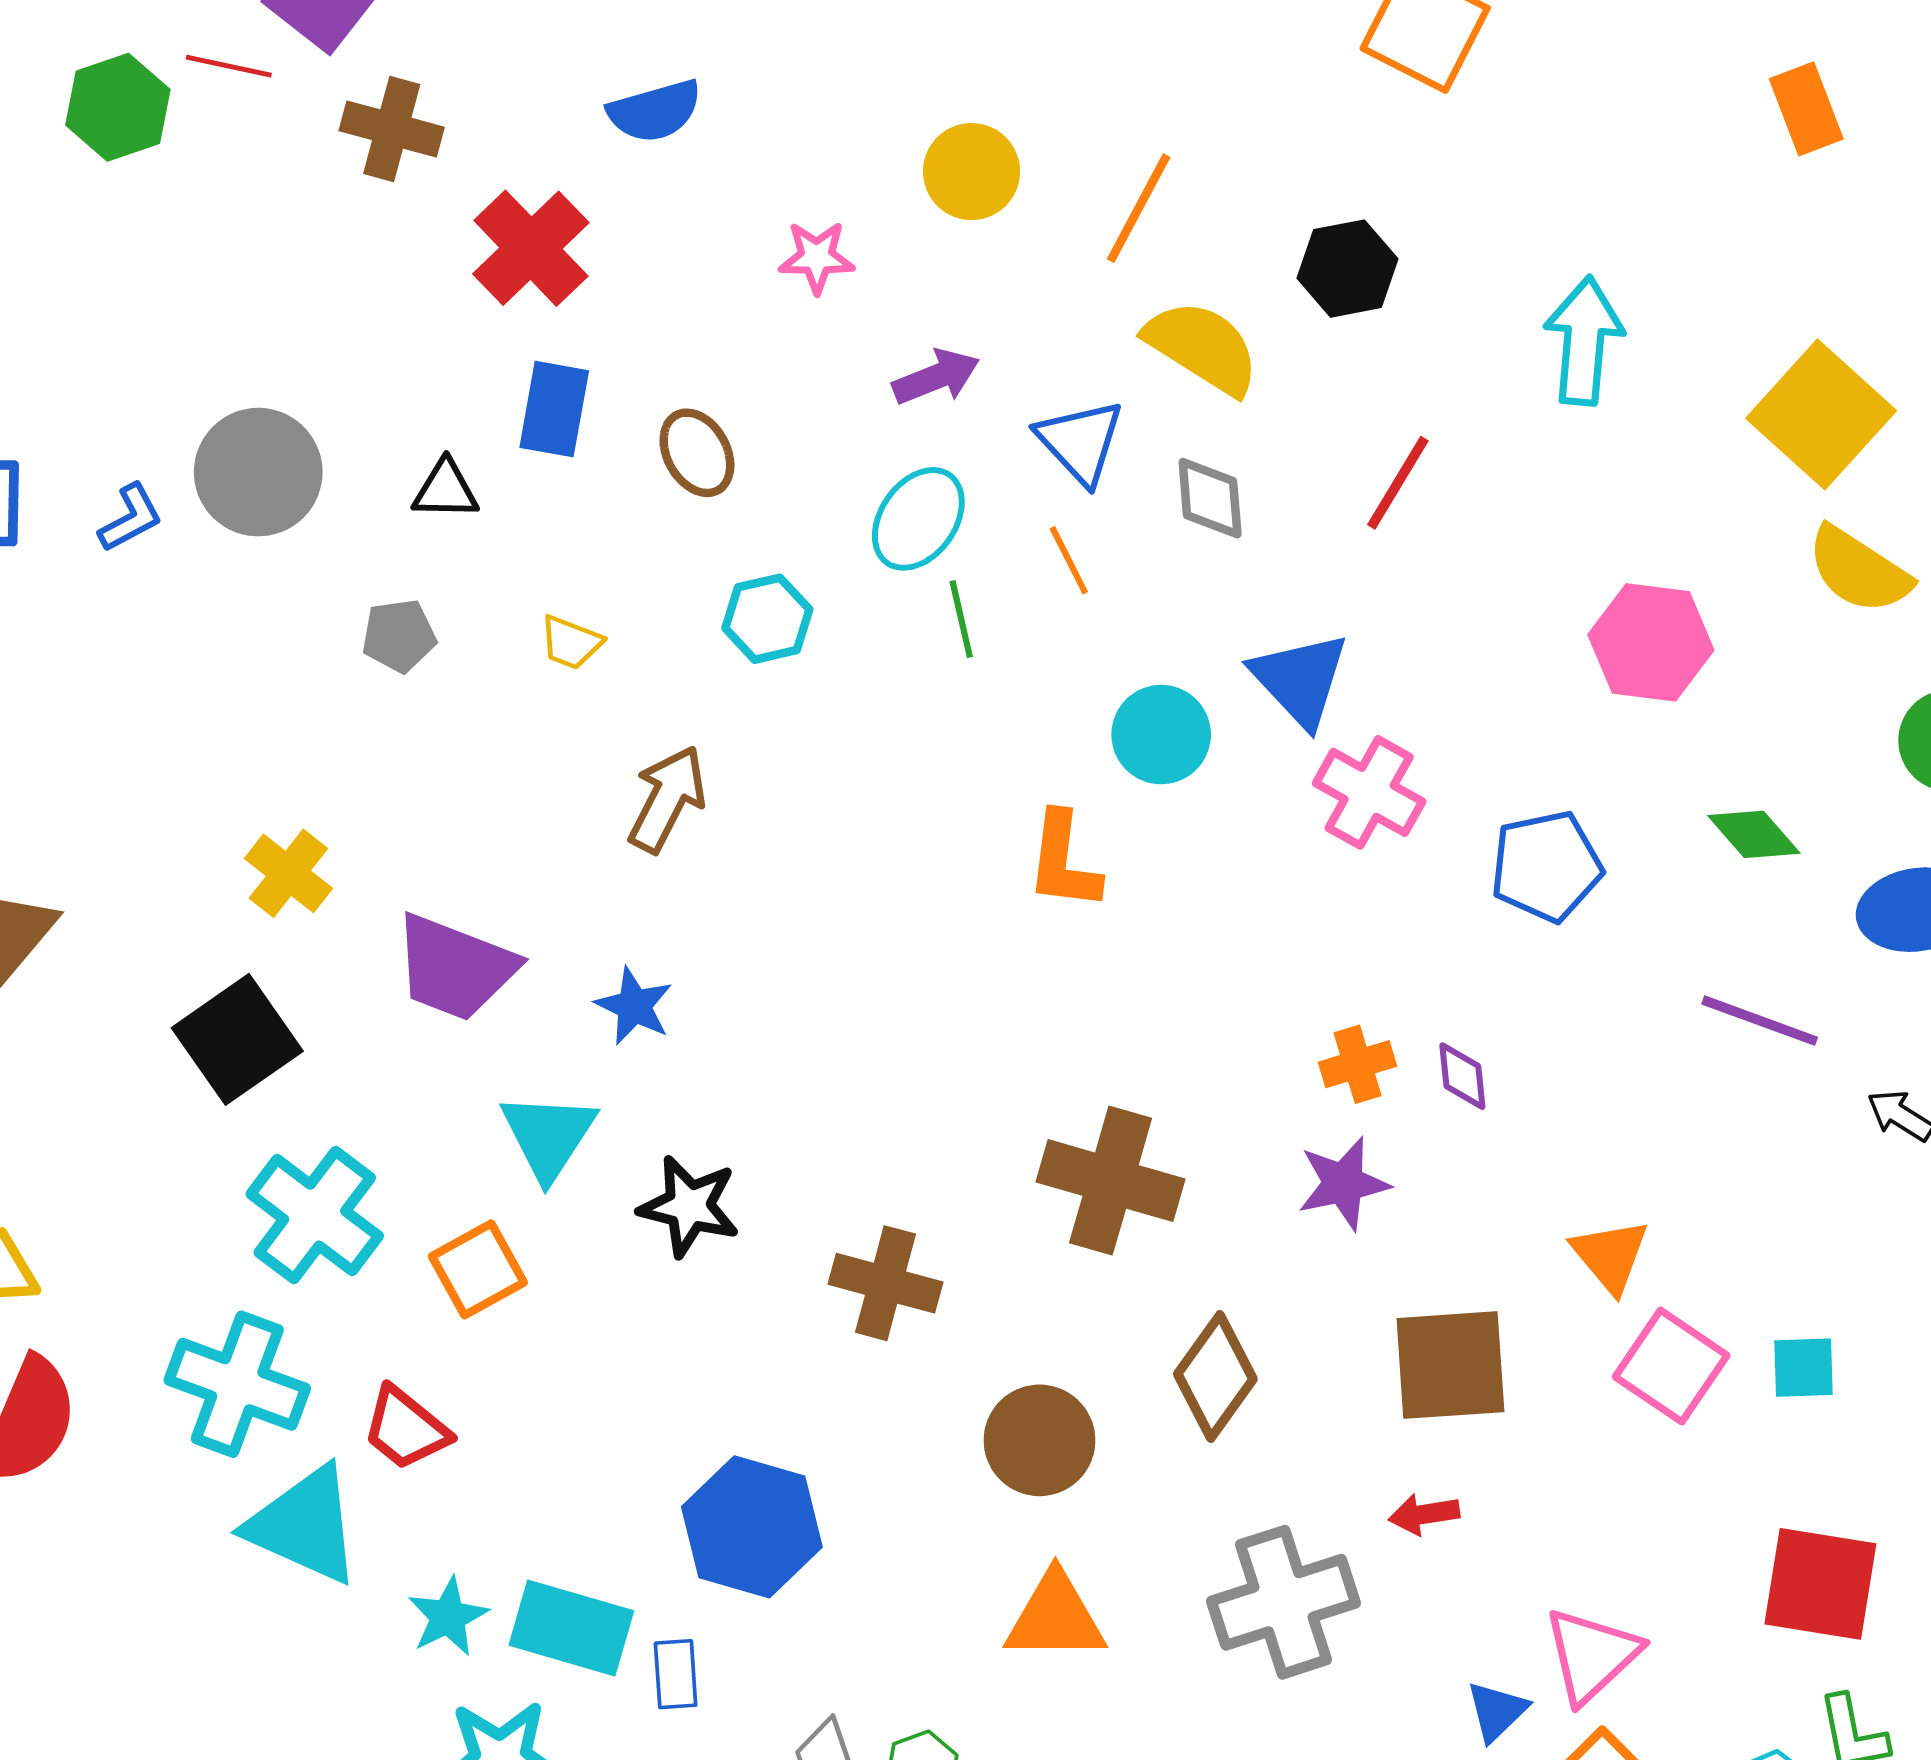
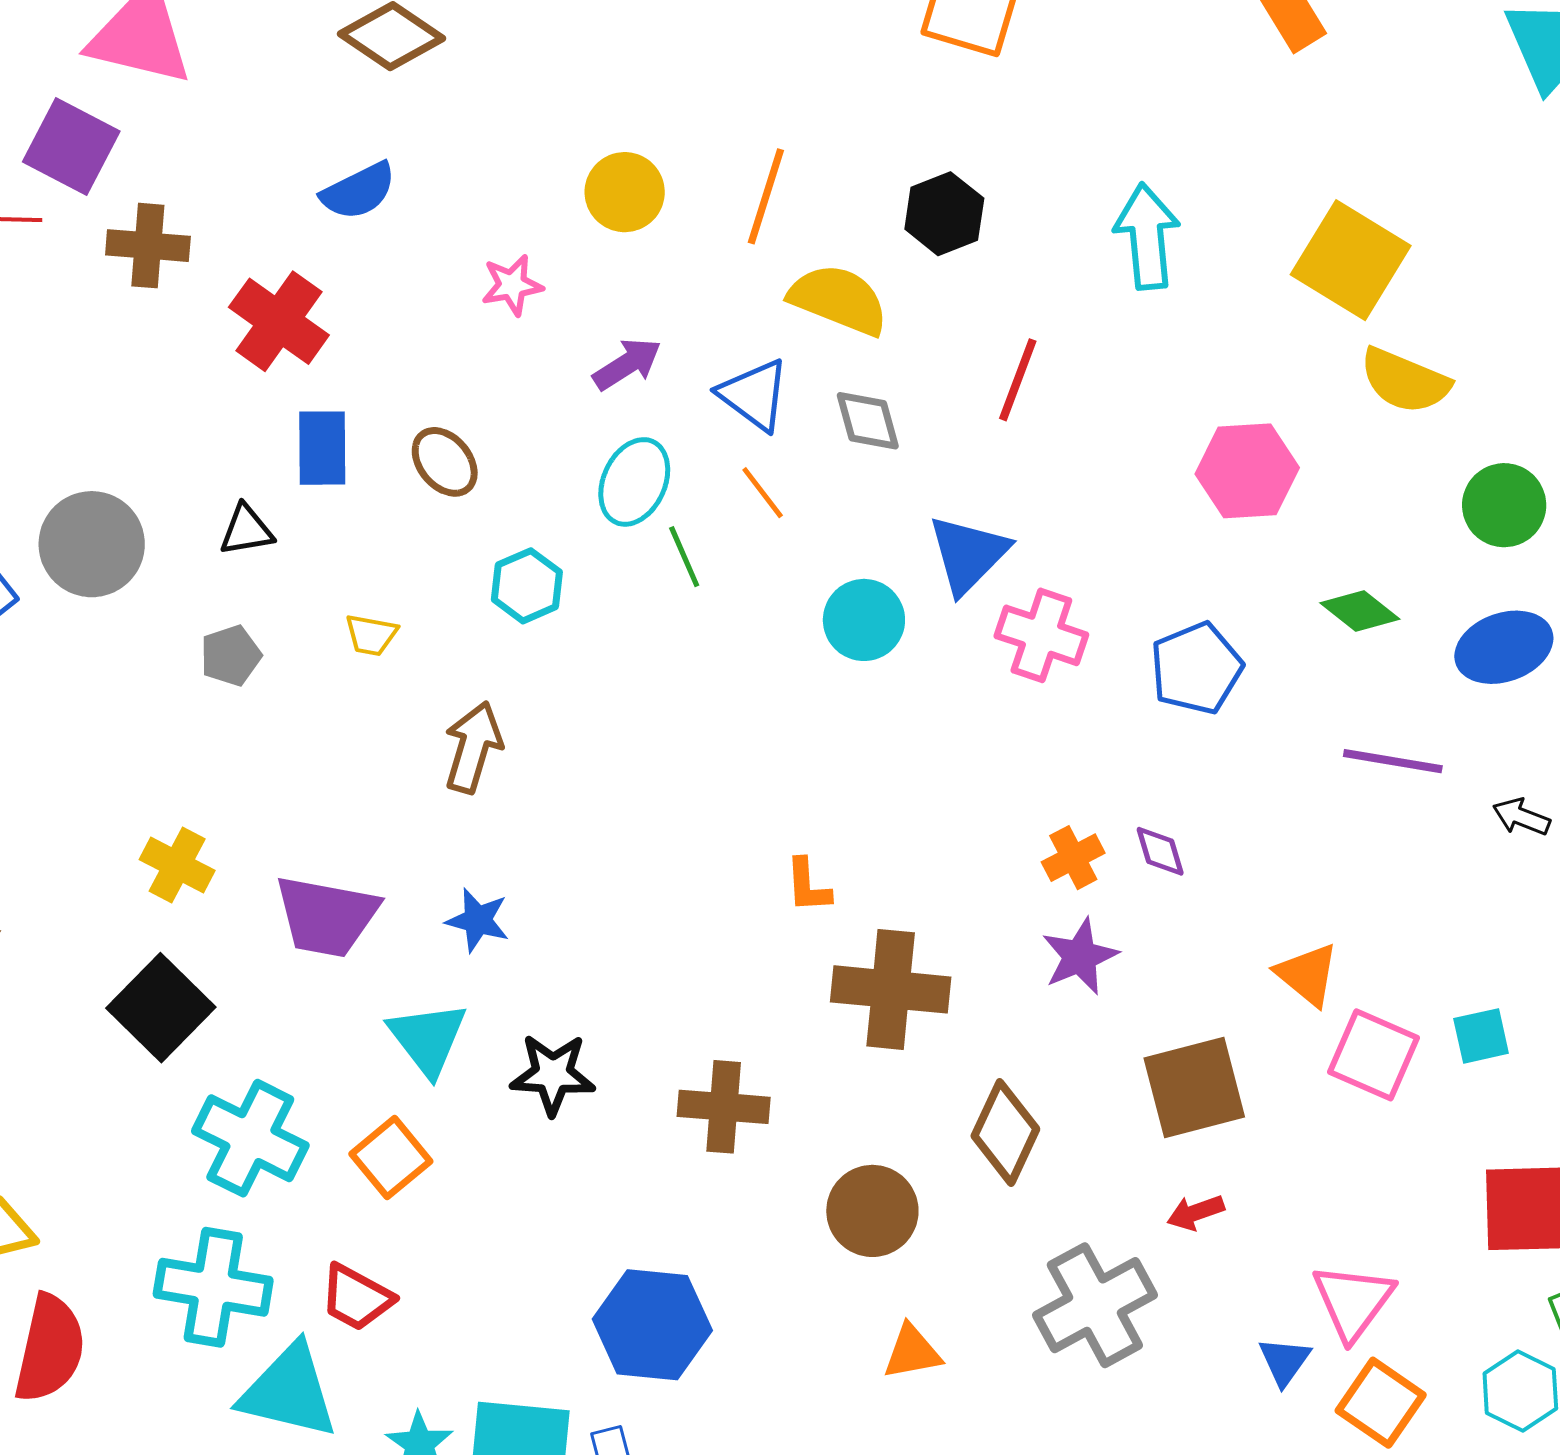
blue triangle: (1300, 679) -> (968, 554), turned 38
orange L-shape: (1064, 861) -> (808, 886), moved, size x0.7
orange triangle: (1055, 1617) -> (912, 1352), size x0.7

